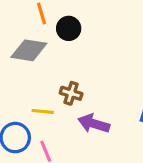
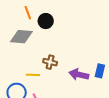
purple arrow: (94, 124) -> (79, 75), moved

